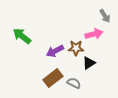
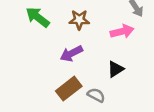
green arrow: (22, 36) -> (38, 17), moved
brown star: (76, 48) -> (79, 20), moved

